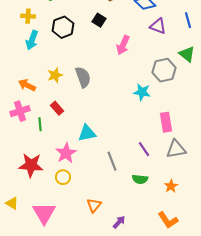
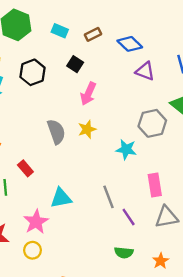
pink arrow: (123, 45) -> (88, 94), moved
yellow star: (55, 75) -> (87, 129), moved
gray line: (112, 161) -> (108, 197), moved

